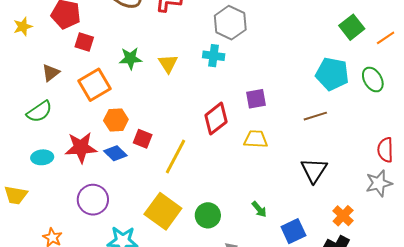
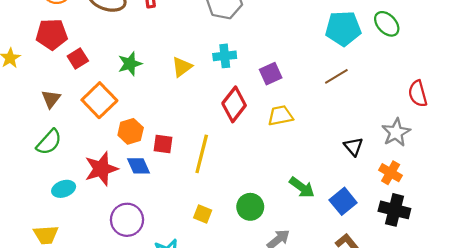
red square: (84, 42) -> (78, 58), turned -36
cyan cross: (214, 56) -> (225, 56), moved
yellow triangle: (168, 64) -> (182, 67), moved, turned 40
blue diamond: (115, 153) -> (139, 166), turned 35
black triangle: (314, 170) -> (353, 147), moved, size x0.7
gray star: (379, 183) -> (396, 132), moved
green arrow: (259, 209) -> (302, 187), size x1.4
yellow square: (163, 211) -> (203, 214), size x0.5

